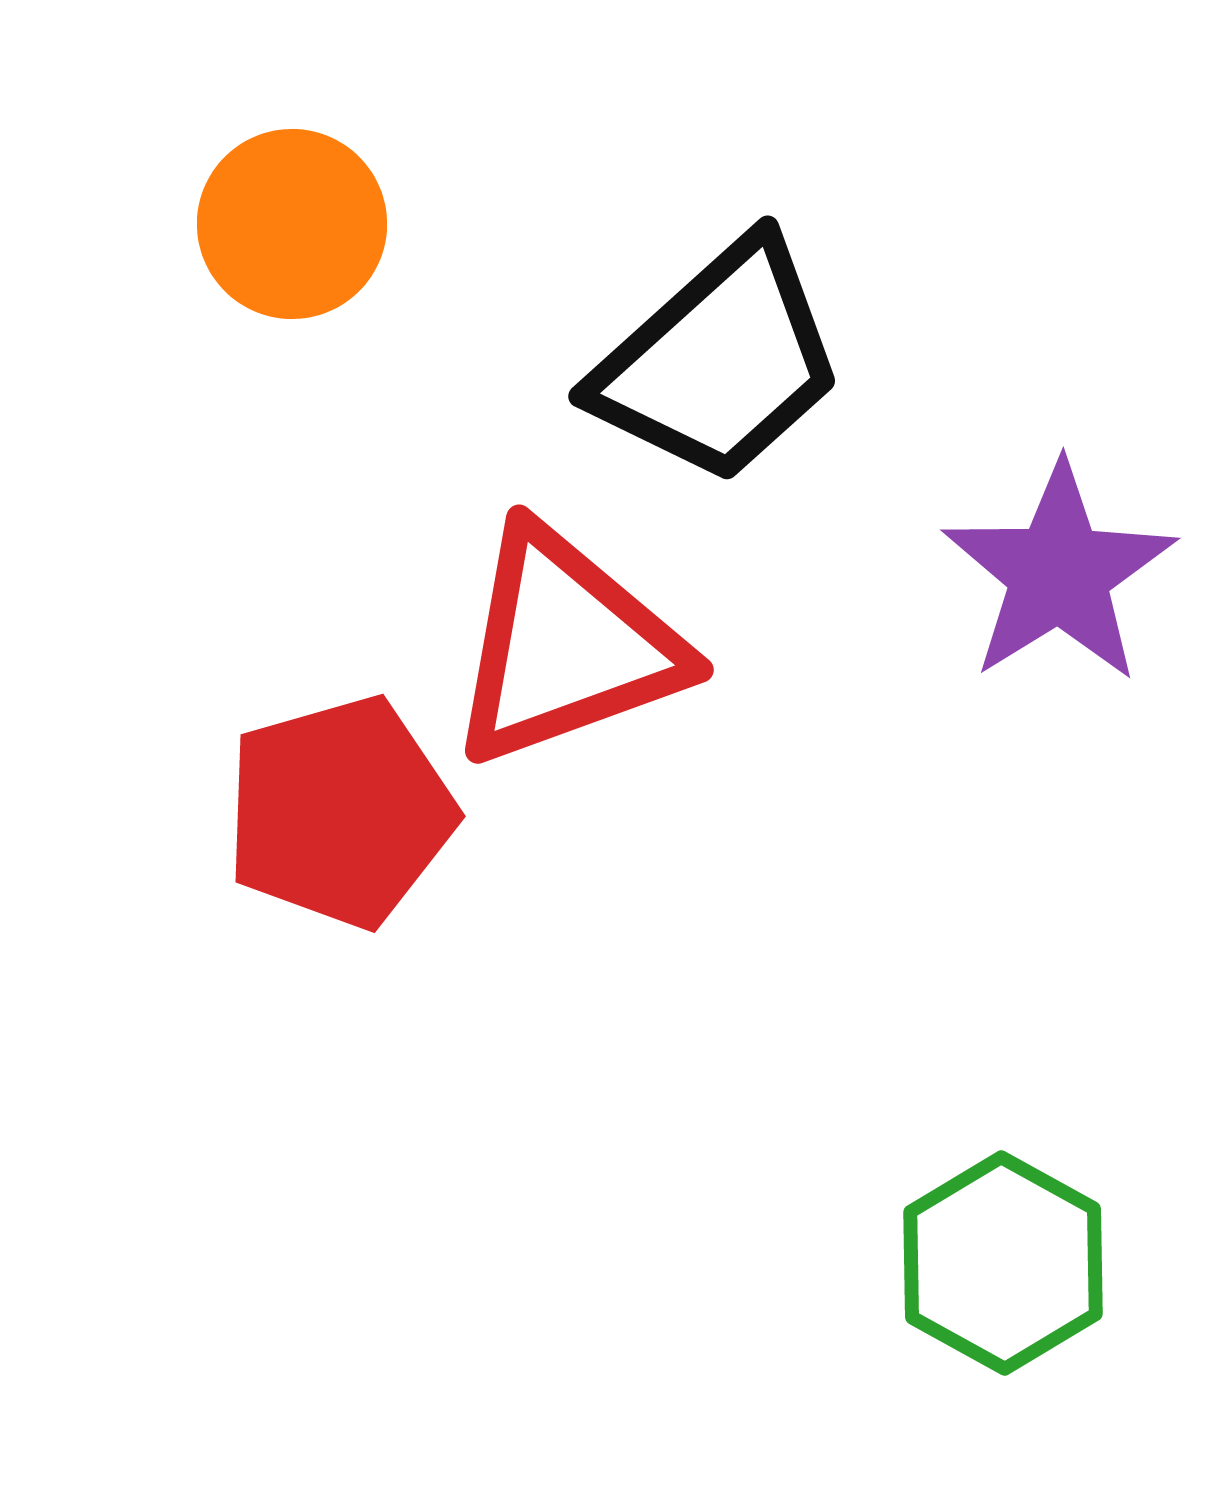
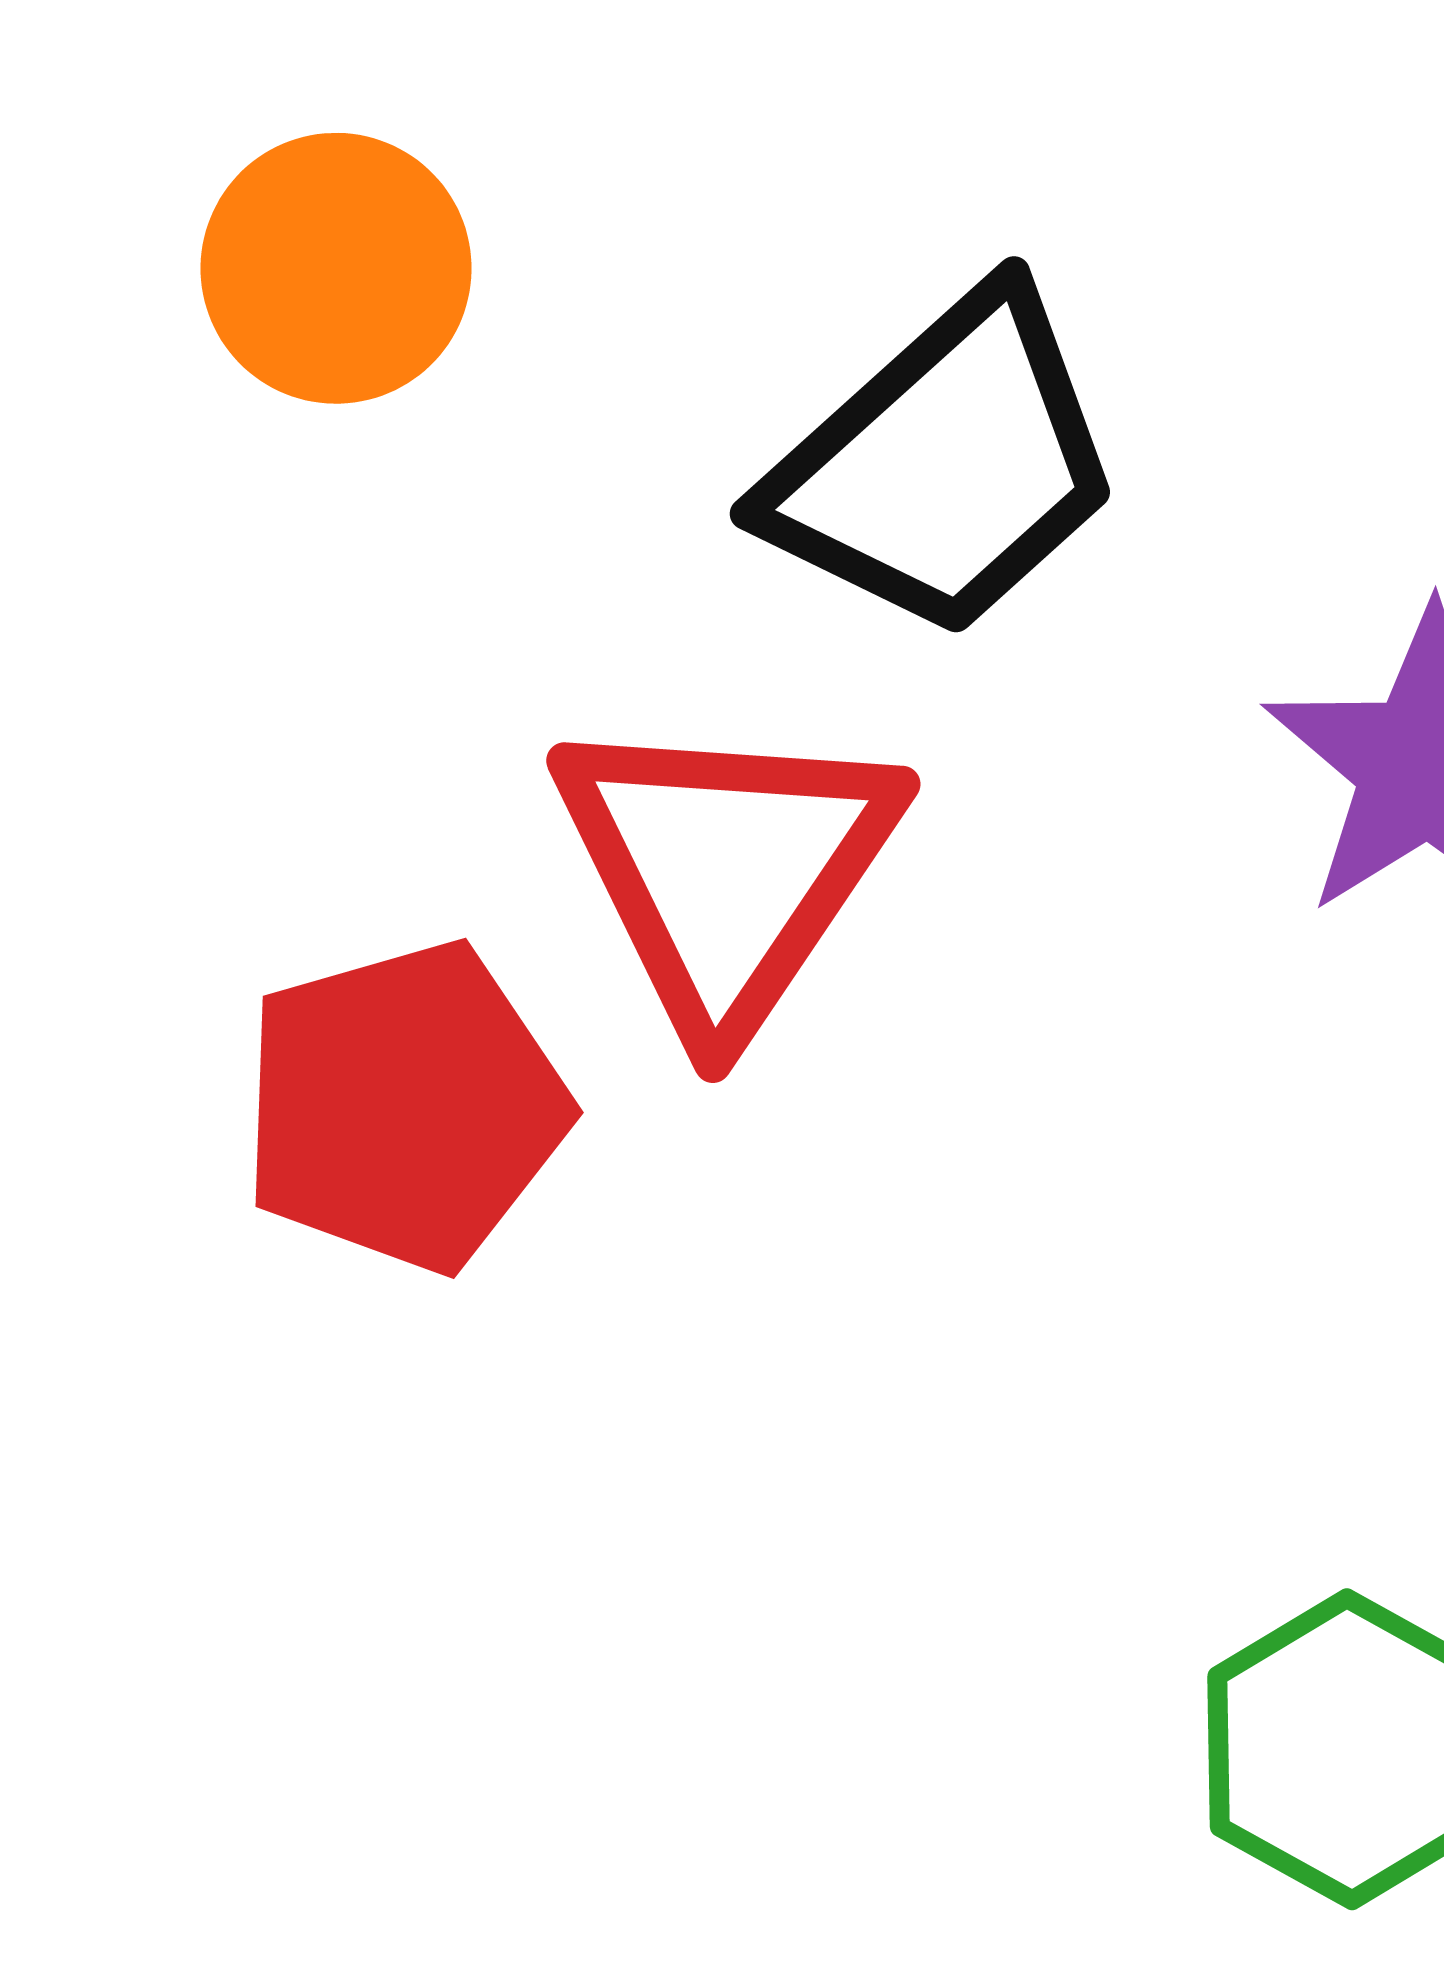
red triangle: (566, 646) -> (727, 870), turned -36

